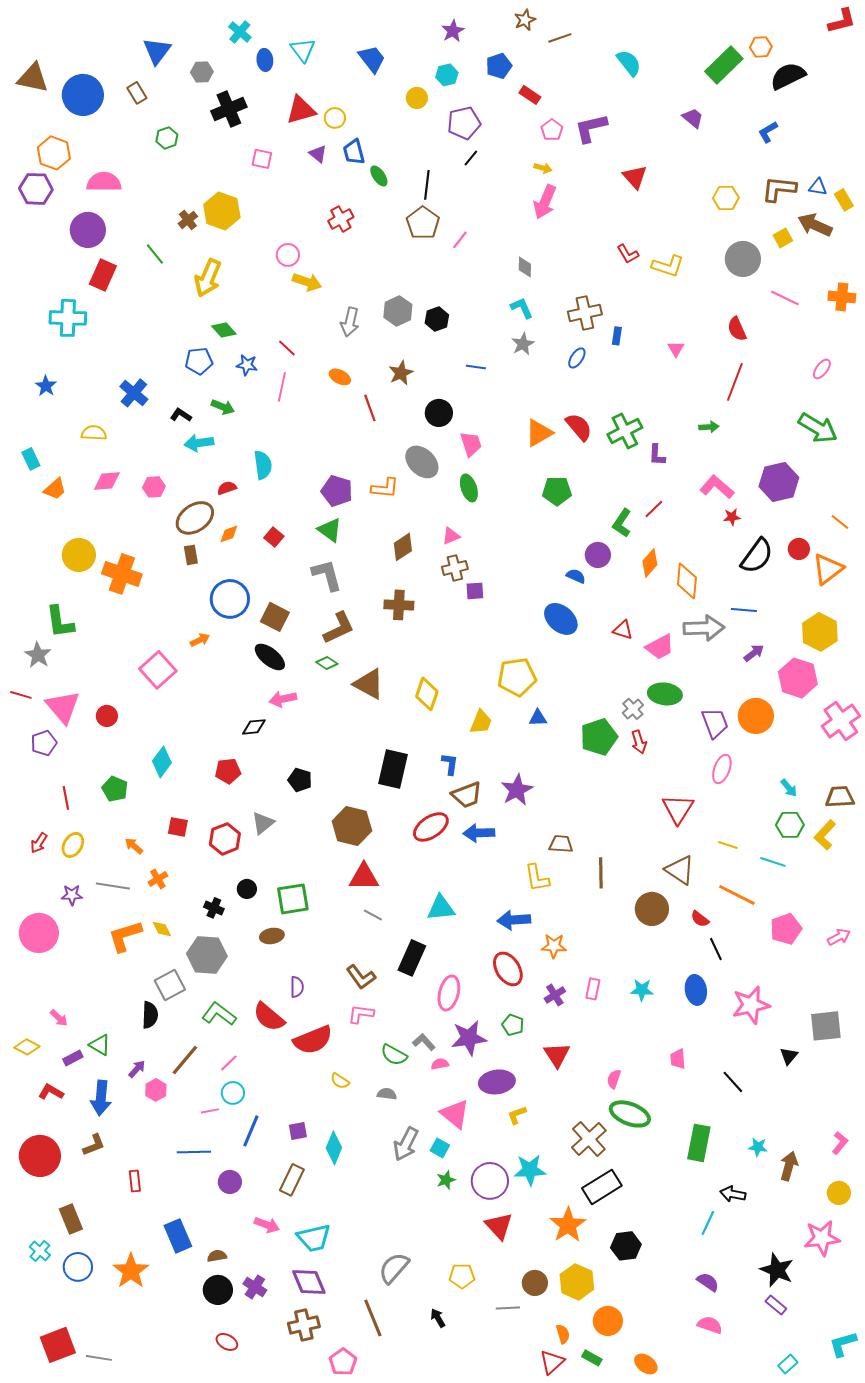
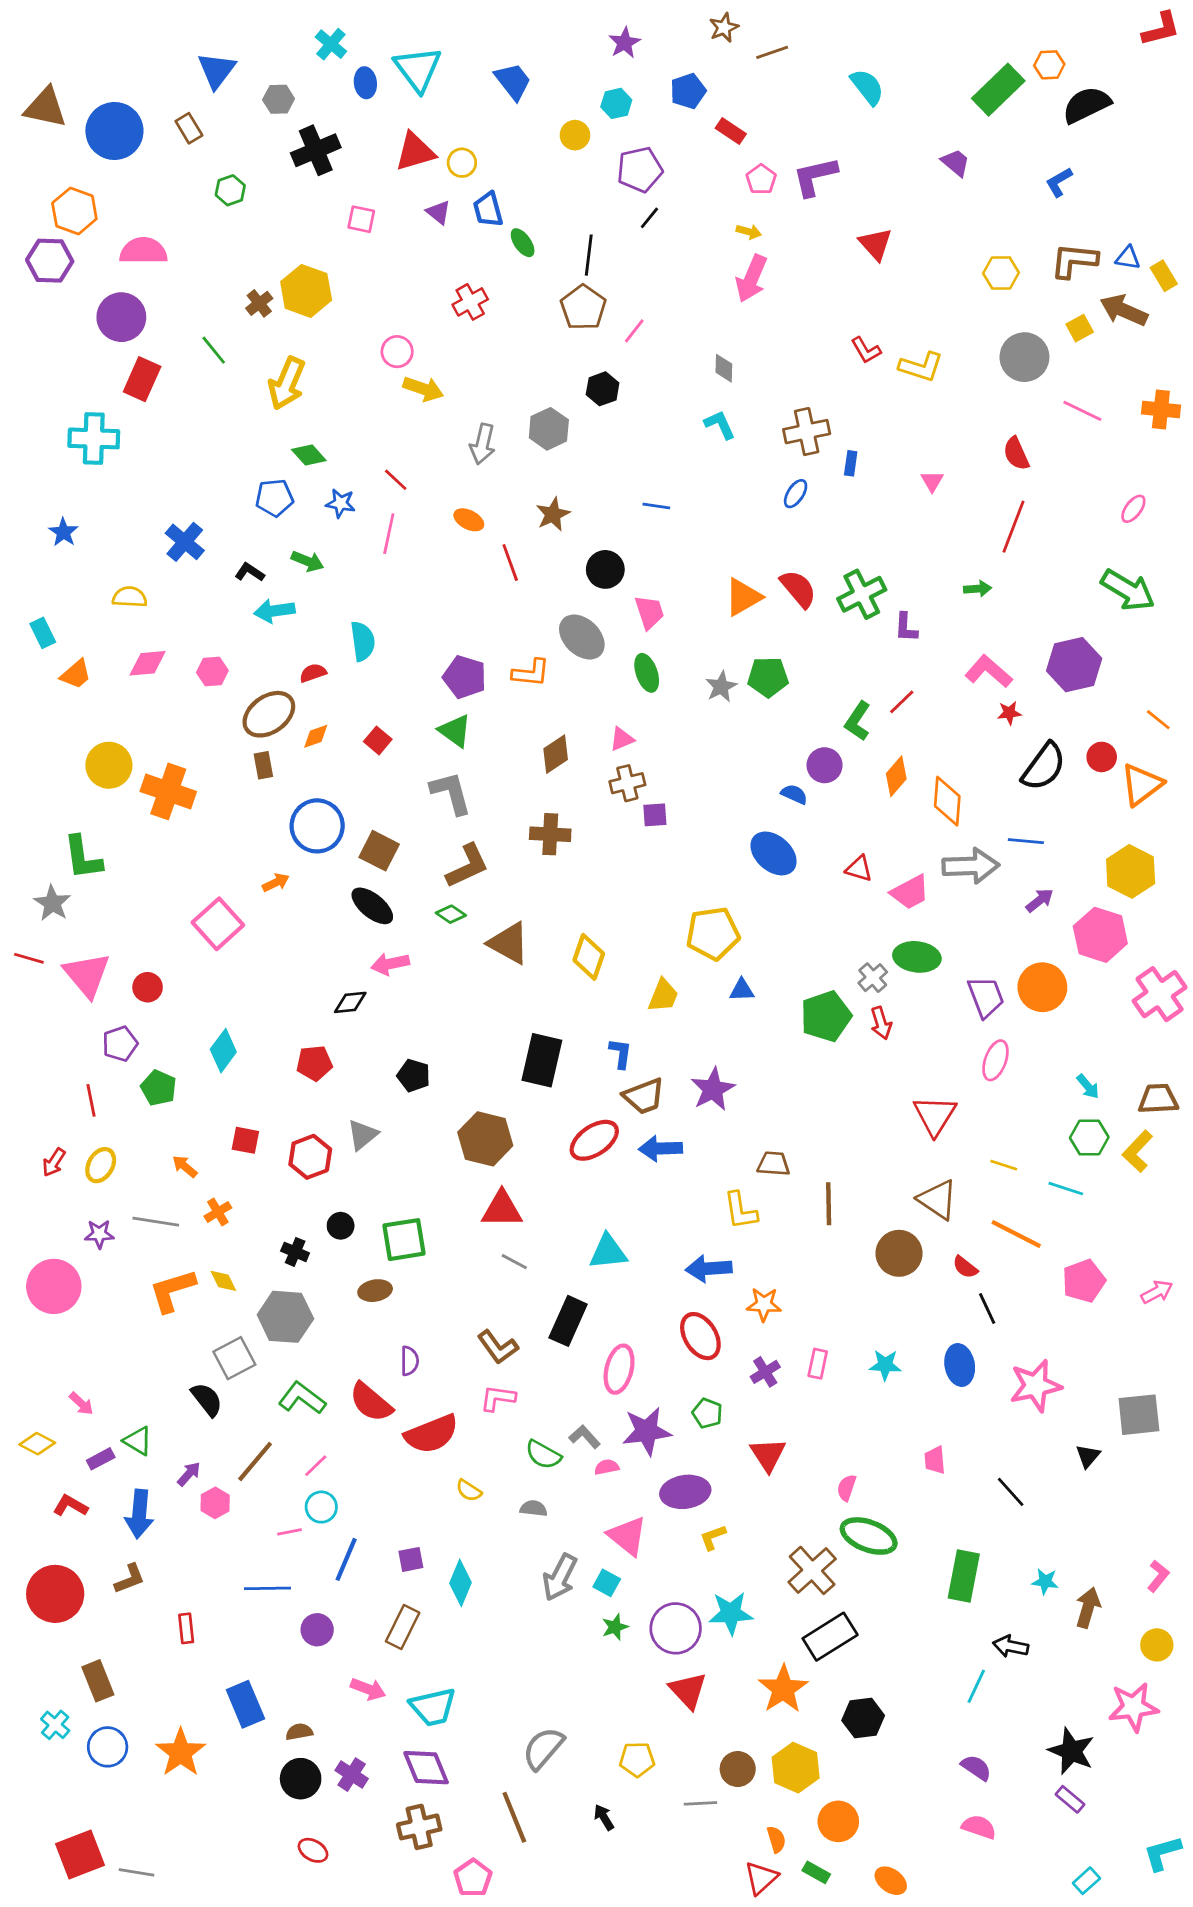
cyan triangle: (303, 50) -> (418, 69), size x1.4
black hexagon: (437, 319) -> (603, 389), moved
gray star: (523, 344) -> (721, 687), moved
purple pentagon: (44, 743) -> (120, 1044), moved
black semicircle: (150, 1015) -> (207, 1399), turned -40

